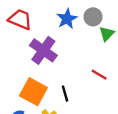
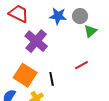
blue star: (67, 19) -> (58, 16), turned 30
red line: (99, 75) -> (81, 65), turned -64

